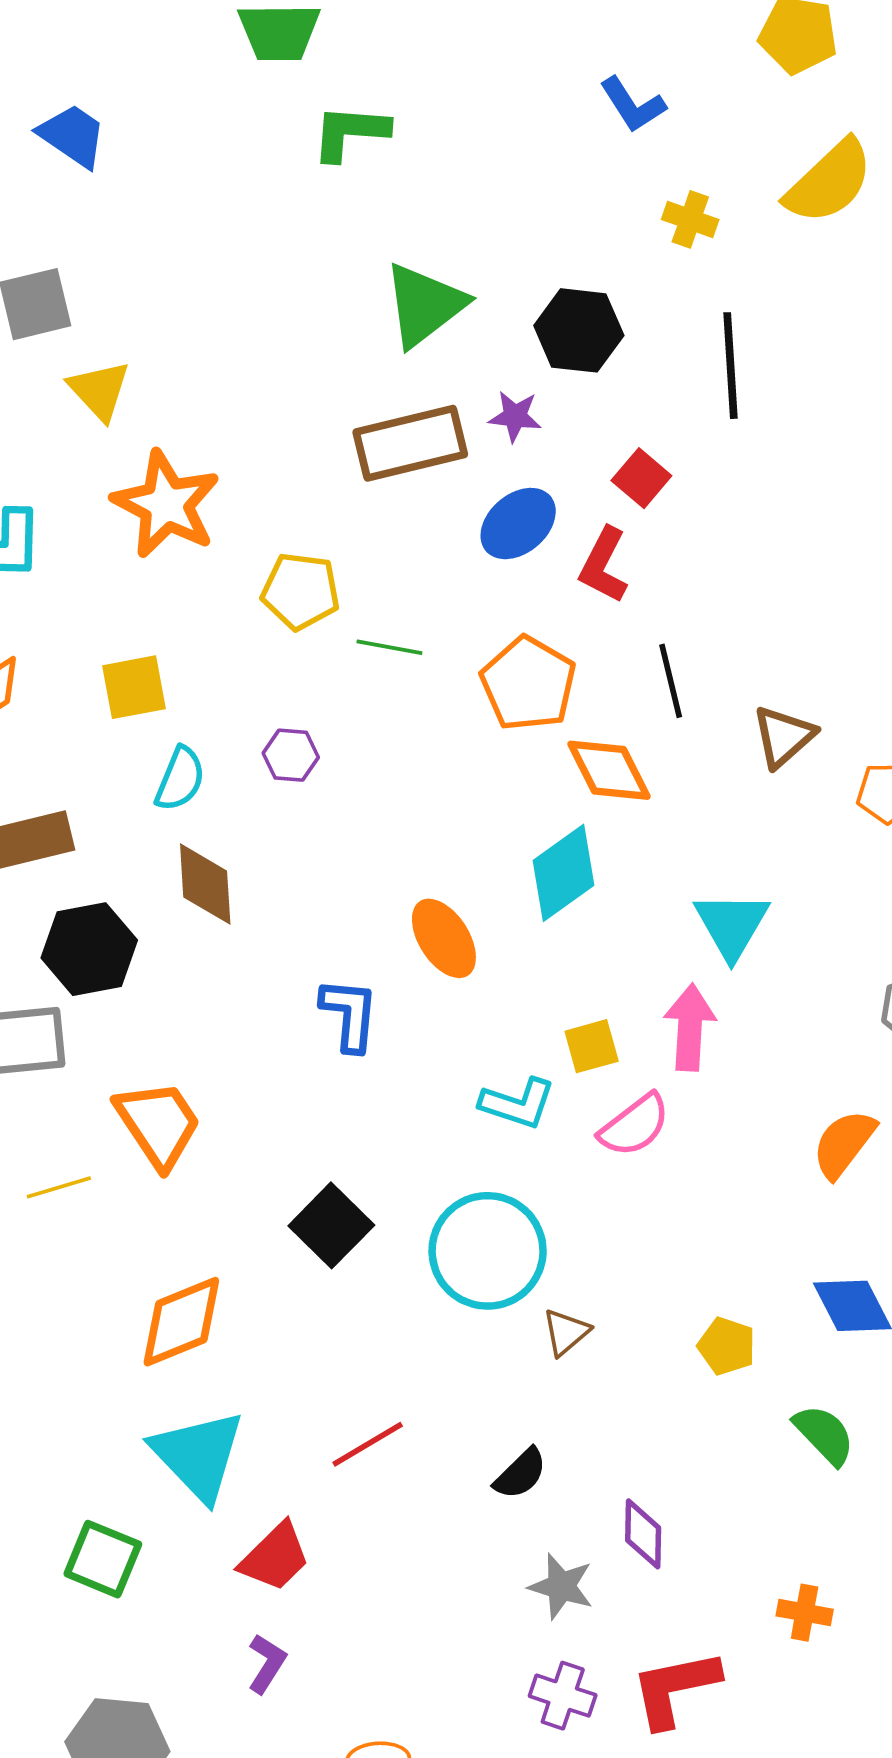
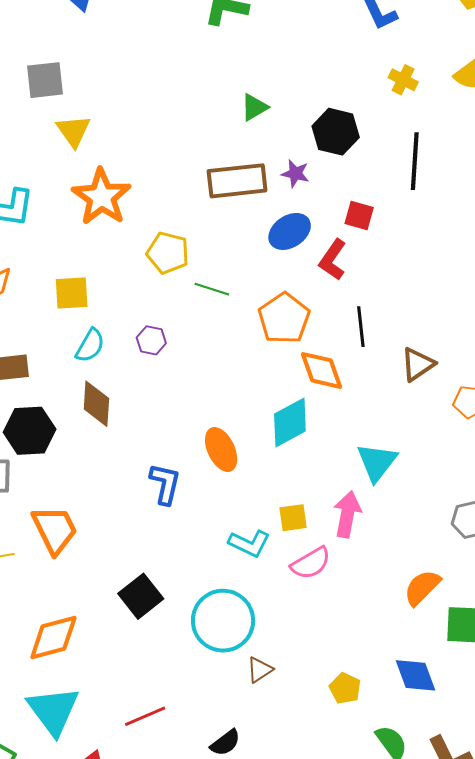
green triangle: (424, 305) -> (254, 107), size x0.6
red square: (641, 478) -> (359, 215), turned -32

